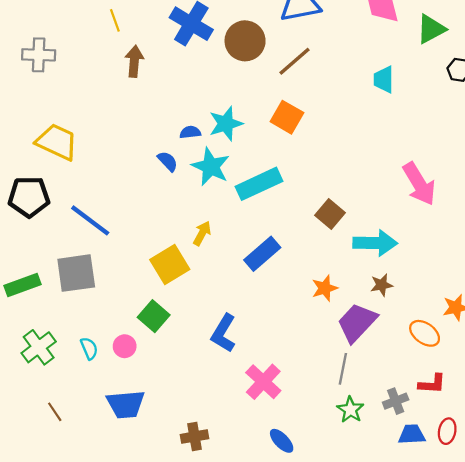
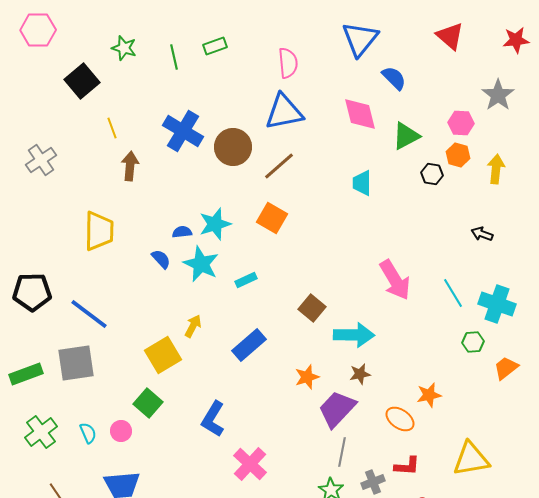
gray cross: (39, 55) -> (41, 160), turned -36
yellow trapezoid: (57, 142) -> (99, 231), moved, turned 66
cyan rectangle: (259, 184) -> (246, 280), size x0.5
gray line: (343, 369) -> (342, 452), moved

